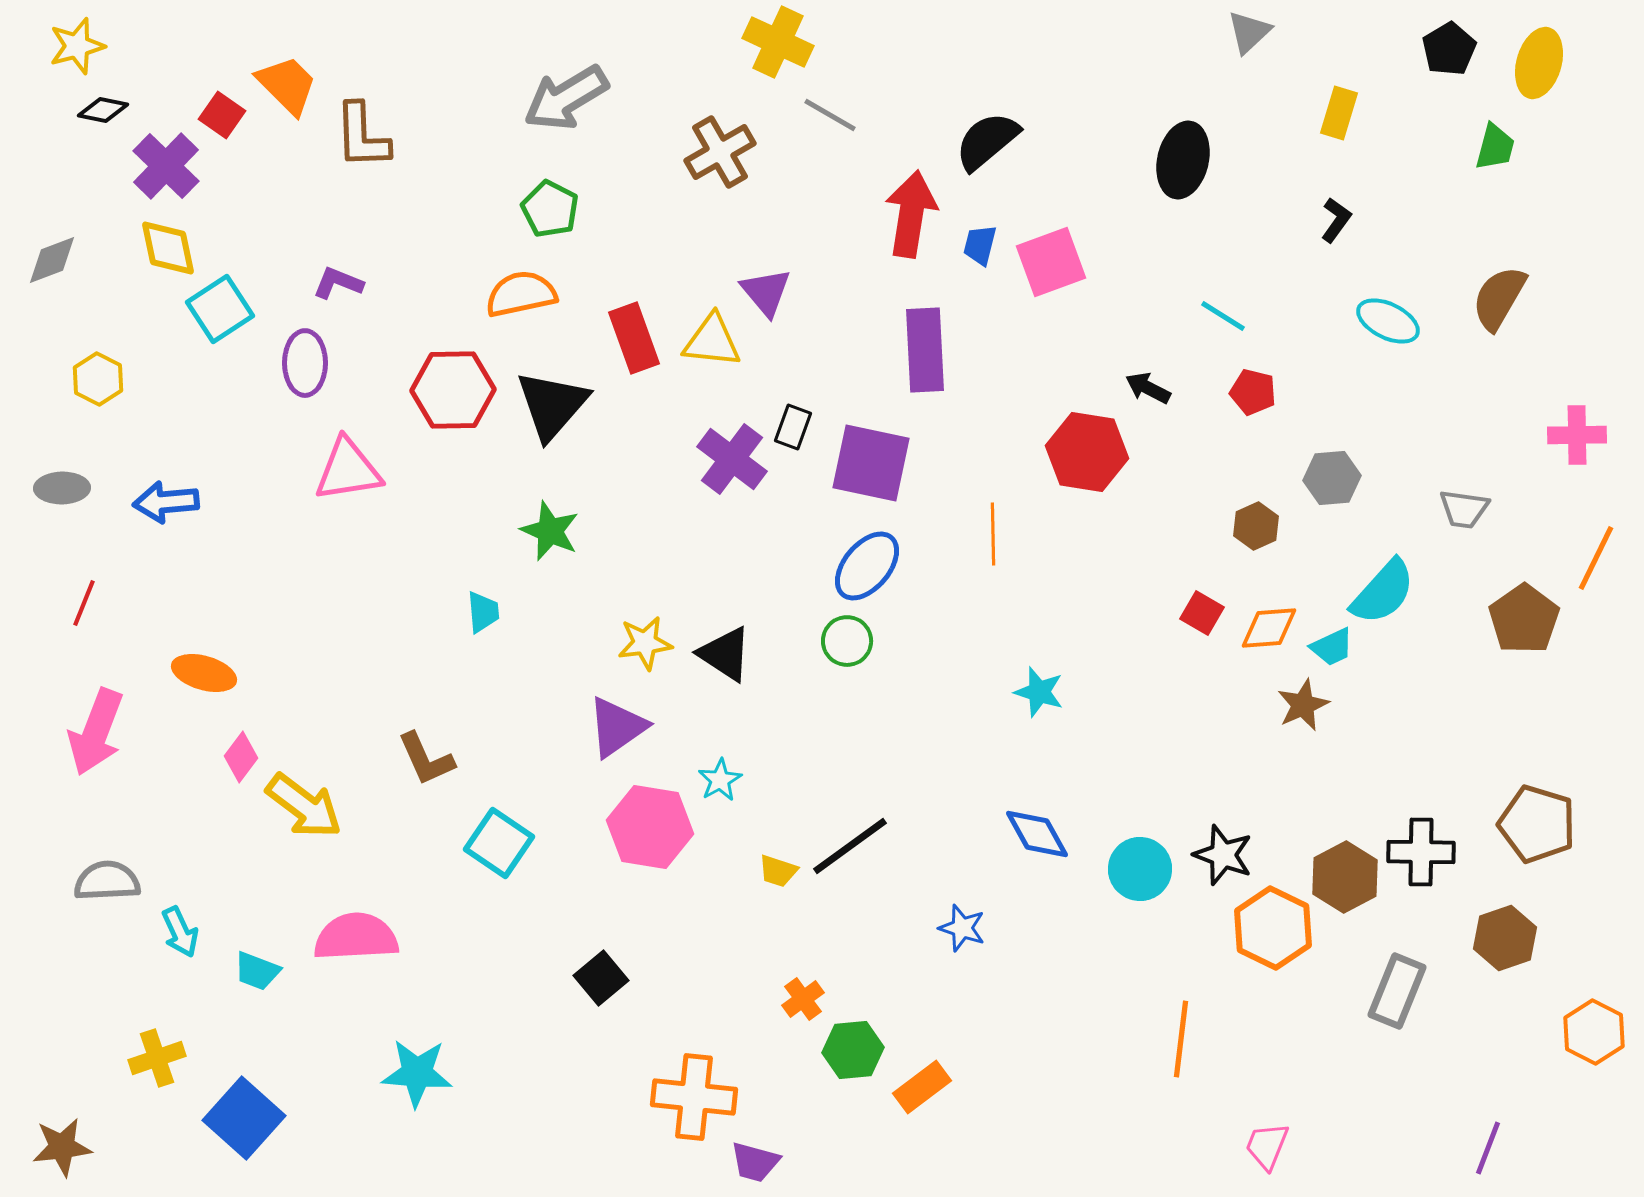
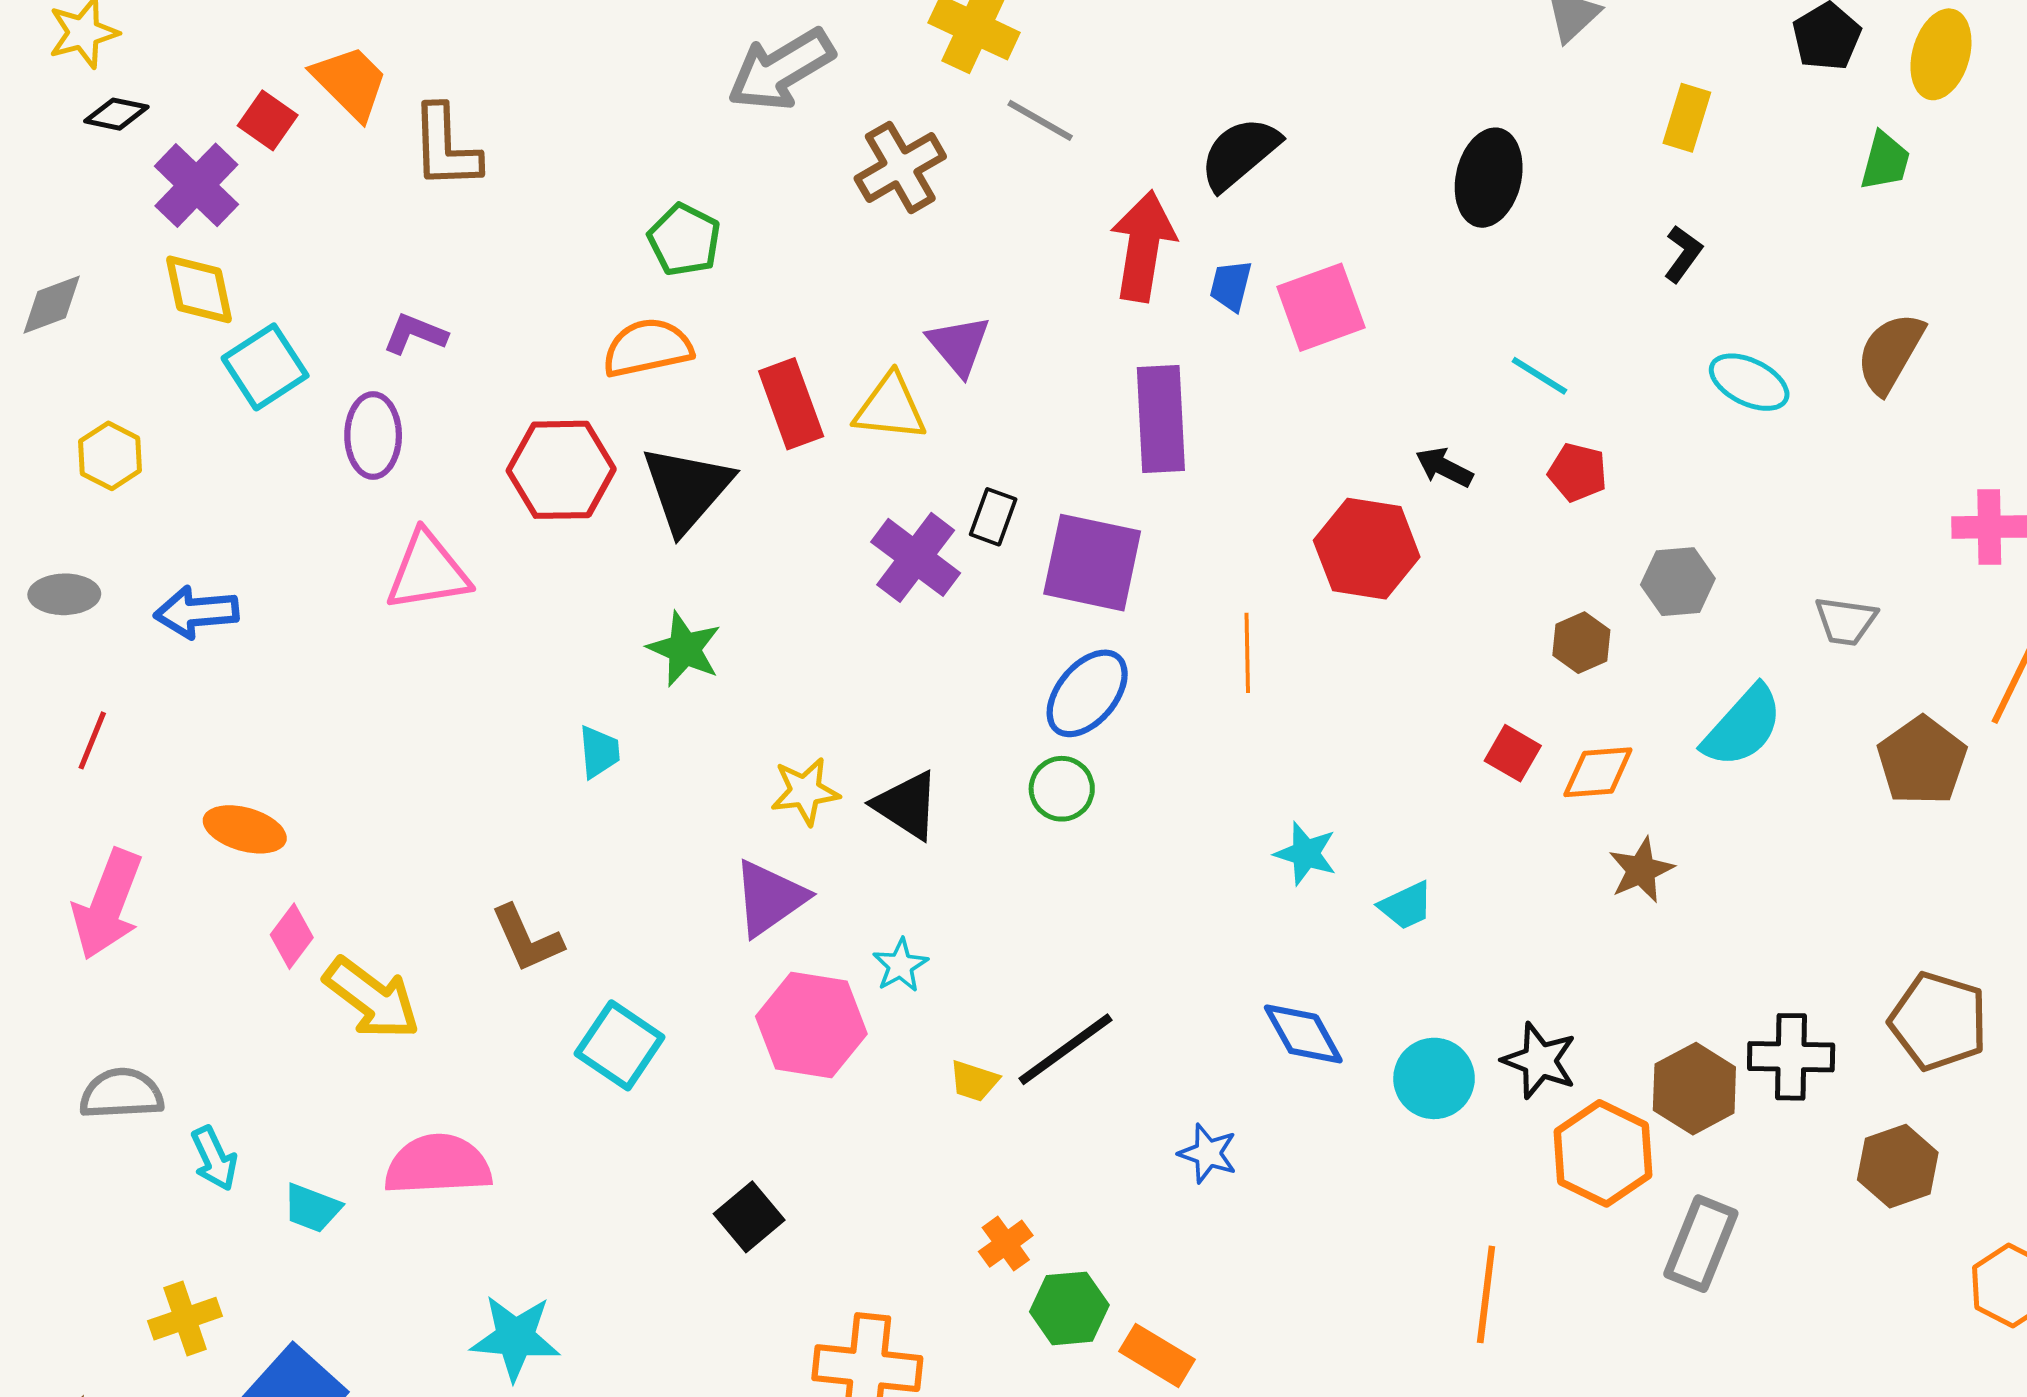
gray arrow: (566, 98) -> (781, 70), moved
cyan trapezoid: (1332, 647) -> (1406, 906), moved
gray rectangle: (1397, 991) -> (1701, 1244), moved
orange rectangle: (922, 1087) -> (1157, 1355), turned 68

